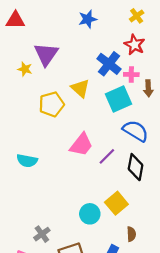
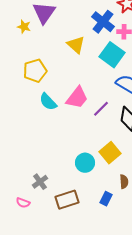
cyan square: (119, 99) -> (112, 55), turned -30
yellow pentagon: (51, 104) -> (35, 71), moved
cyan semicircle: (27, 161) -> (48, 102), moved, turned 36

